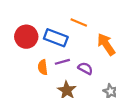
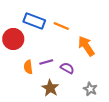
blue rectangle: (56, 38) -> (34, 21), moved

